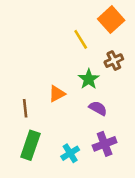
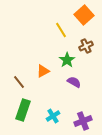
brown line: (25, 108) -> (19, 82), turned -32
purple cross: (105, 144) -> (83, 121), moved

